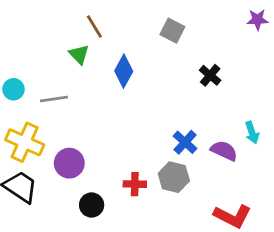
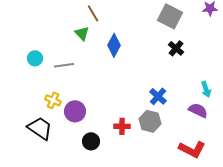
gray square: (172, 31) -> (170, 16), moved, size x1.4
yellow cross: (25, 142) -> (53, 100), moved, size x0.6
purple semicircle: (224, 151) -> (198, 110), moved

